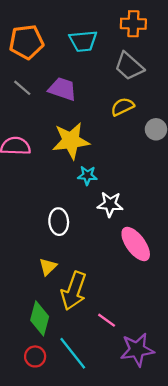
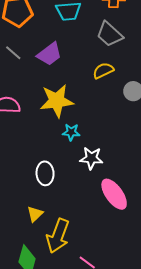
purple trapezoid: (62, 89) -> (49, 54), turned 124

